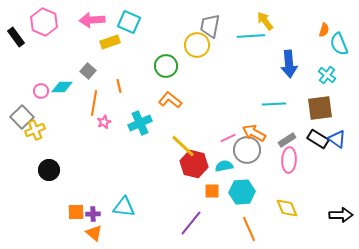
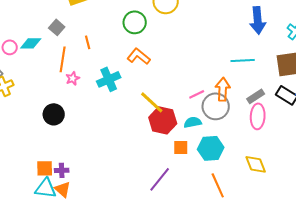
orange arrow: (254, 133) -> (223, 89), turned 65
black circle: (49, 170) -> (54, 114), moved
cyan triangle: (124, 207) -> (46, 188), moved

